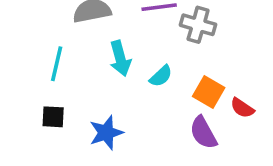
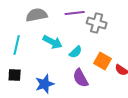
cyan arrow: (120, 58) -> (53, 42), turned -48
purple semicircle: (203, 133) -> (81, 78), moved

